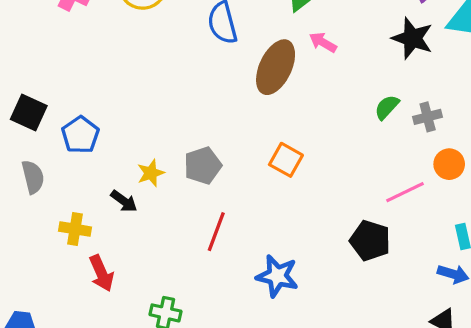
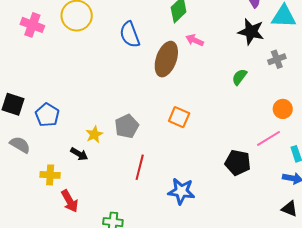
gray cross: (428, 117) -> (277, 59), moved
gray semicircle: (33, 177) -> (20, 145), turned -40
pink line: (405, 192) -> (269, 138), moved

